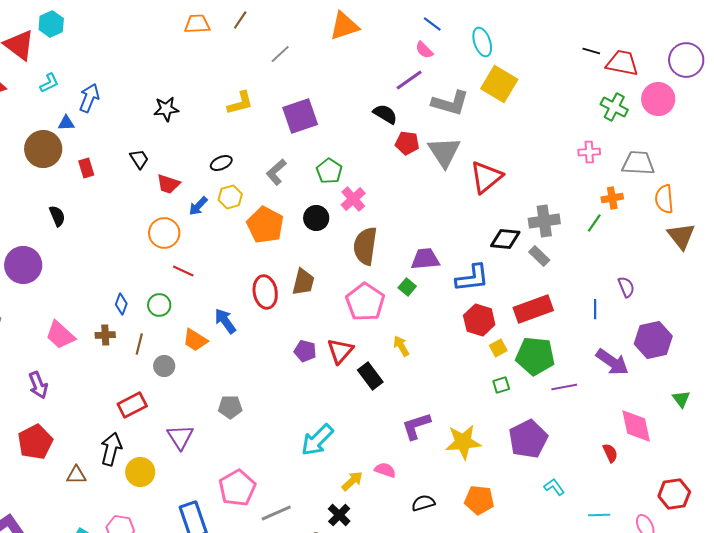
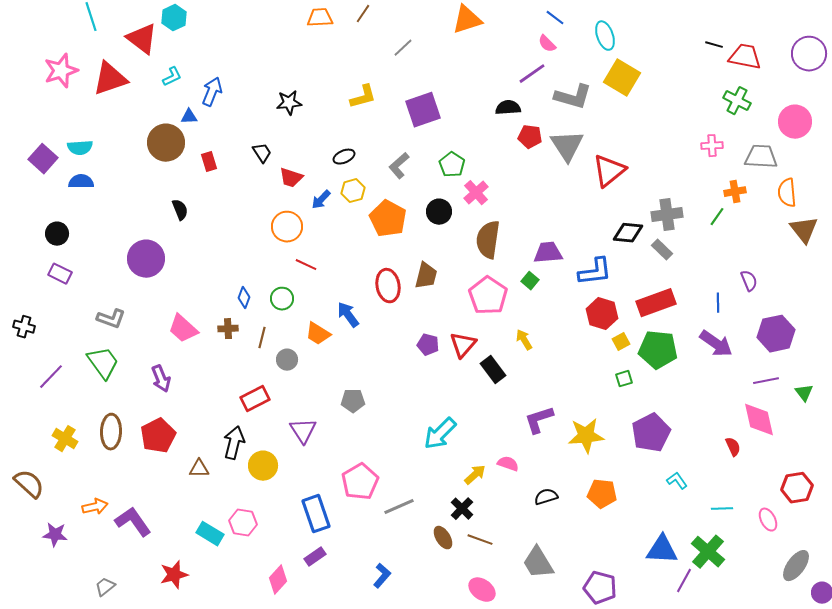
pink circle: (658, 99) -> (795, 122), moved
black semicircle: (385, 114) -> (508, 108), turned -35
purple arrow: (612, 362) -> (716, 344), moved
purple line: (564, 387) -> (766, 381), moved

